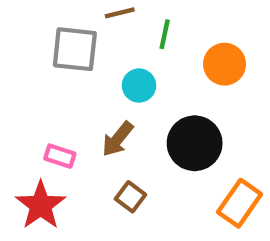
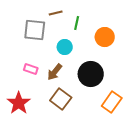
pink rectangle: (60, 156) -> (31, 69), moved
brown square: (130, 197) -> (61, 99), size x1.5

